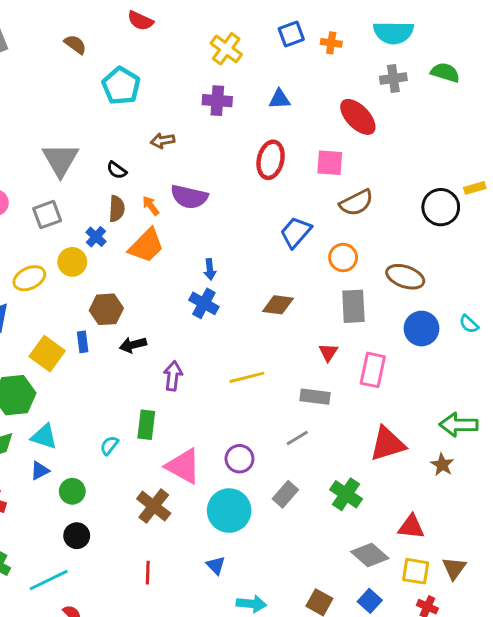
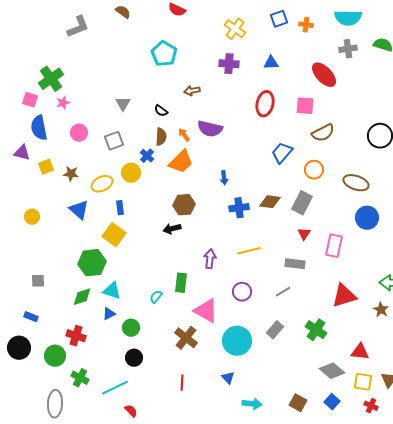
brown semicircle: (75, 44) -> (123, 12), moved
gray triangle: (60, 160) -> (123, 104), size x0.6
blue cross: (204, 303) -> (239, 208), moved, turned -36
gray rectangle: (353, 306) -> (302, 203), moved, turned 30
brown hexagon: (106, 309) -> (184, 205), moved
blue rectangle: (83, 342) -> (120, 208), moved
purple arrow: (173, 376) -> (210, 259), moved
purple circle: (239, 459) -> (242, 292), moved

